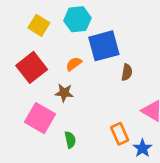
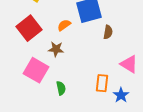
orange rectangle: (120, 134) -> (102, 83), turned 30

